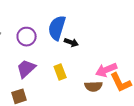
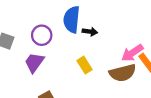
purple trapezoid: (26, 69) -> (34, 62), moved
brown semicircle: (93, 86) -> (123, 73), size x1.4

